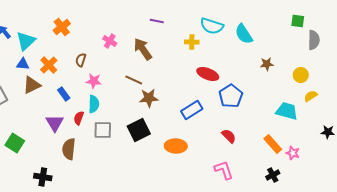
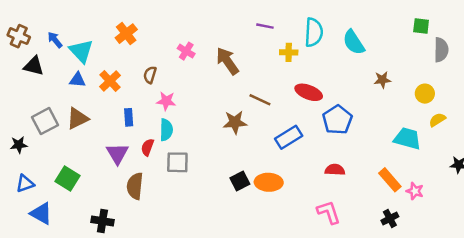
purple line: (157, 21) -> (265, 26), moved
cyan semicircle: (212, 26) -> (314, 32), turned -105
cyan triangle: (26, 41) -> (81, 51), turned -30
brown line: (134, 80) -> (260, 100), moved
brown triangle: (32, 85) -> (77, 119), moved
blue rectangle: (64, 94) -> (129, 117), turned 32
black square: (139, 130) -> (240, 181), moved, size x0.7
red semicircle: (229, 136) -> (335, 170), turned -42

